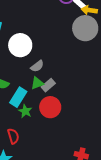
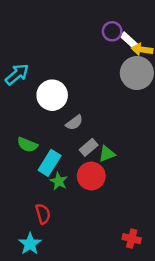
green triangle: (37, 83) -> (107, 154), moved

